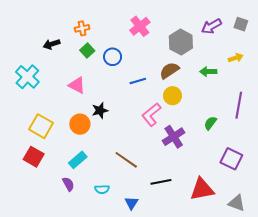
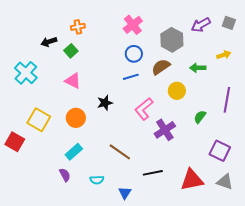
green square: (87, 50) -> (71, 51), moved
blue circle: (113, 57) -> (134, 54), moved
yellow circle: (172, 96) -> (177, 91), moved
black star: (100, 110) -> (105, 103), moved
red square: (34, 157) -> (15, 142), moved
gray triangle: (237, 203) -> (225, 182), moved

